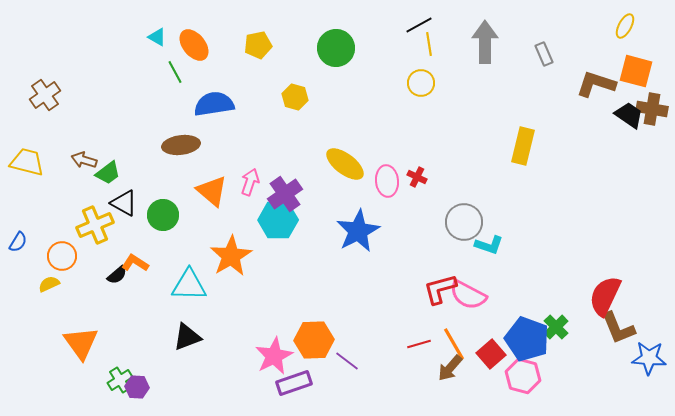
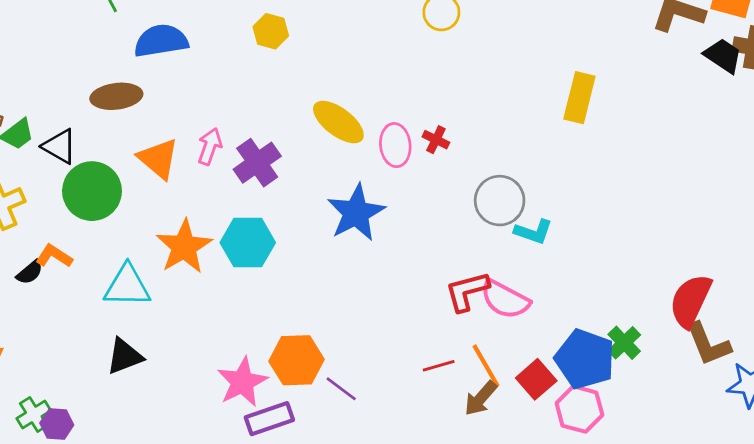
black triangle: (124, 203) -> (60, 146), moved
green circle: (163, 215) -> (92, 191), size x1.4
cyan hexagon: (278, 220) -> (248, 243), moved

